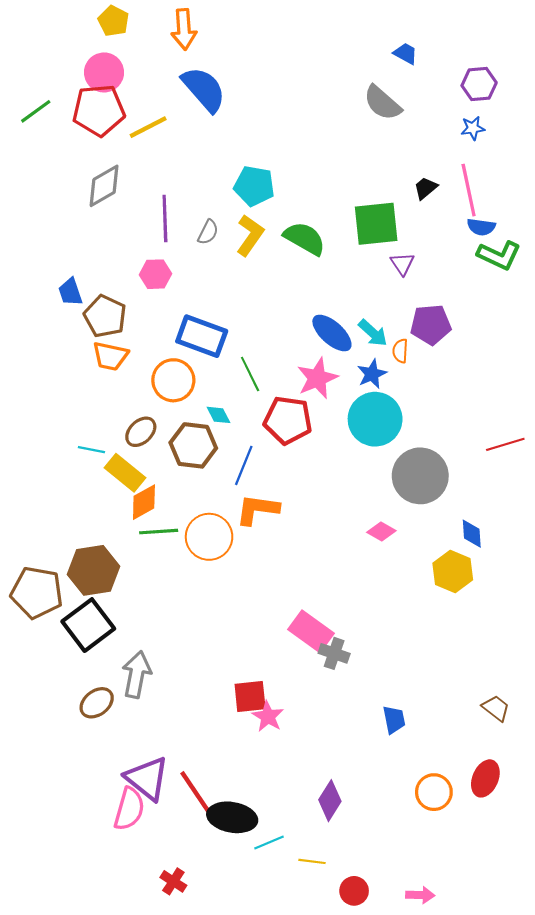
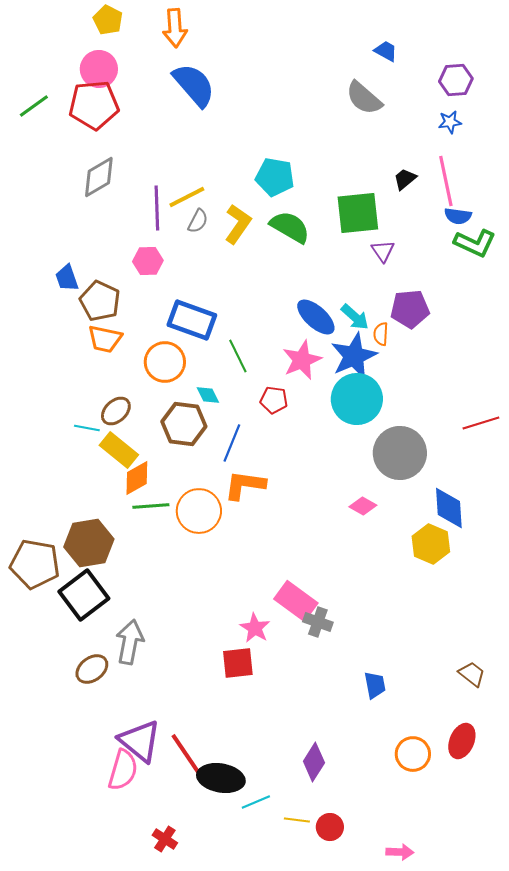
yellow line: (148, 127) -> (187, 197), moved
cyan pentagon: (254, 186) -> (275, 177), moved
blue star: (372, 374) -> (354, 356), size x1.6
red pentagon: (288, 420) -> (274, 400), size x0.6
brown ellipse: (141, 432) -> (116, 411), moved
blue diamond: (472, 534) -> (449, 508), size x1.5
pink star: (268, 716) -> (255, 628), moved
red circle: (354, 891) -> (330, 827), moved

